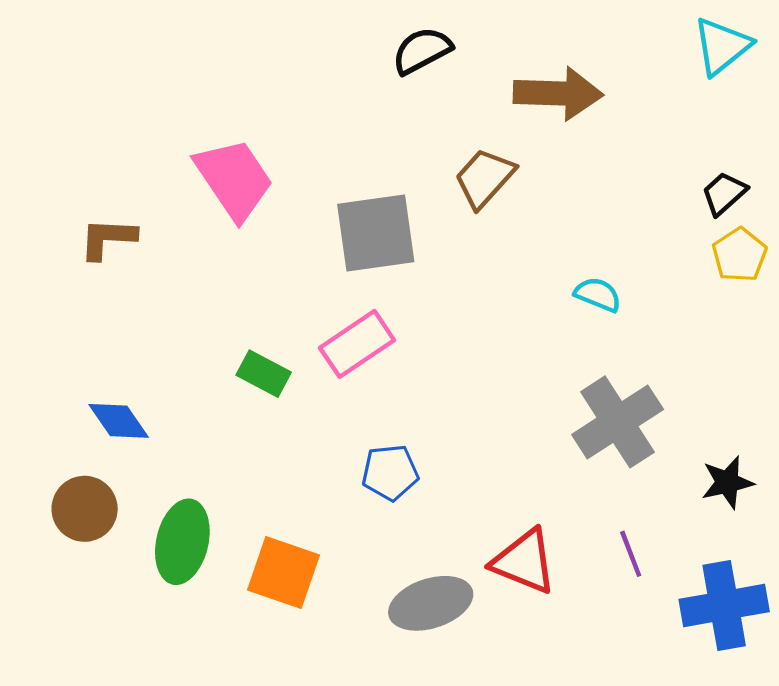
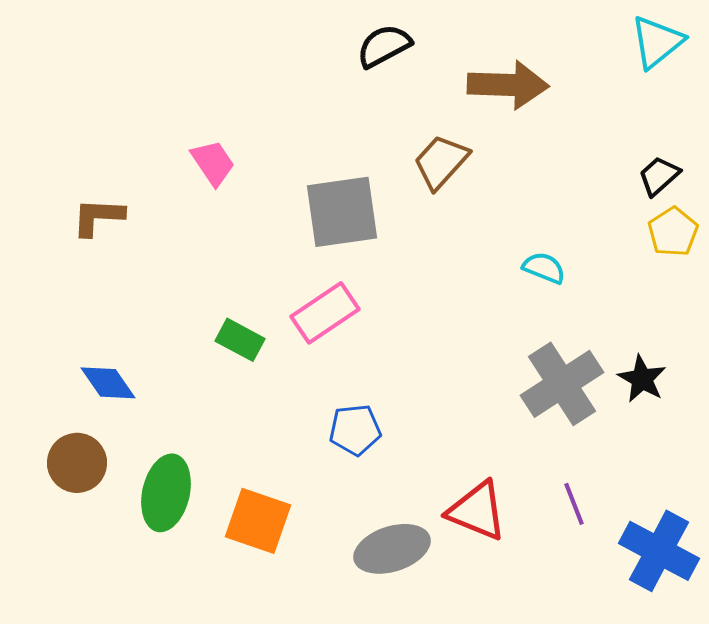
pink trapezoid: (234, 179) -> (213, 163), size x0.6
black star: (727, 482) -> (642, 379), moved, turned -30
blue cross: (724, 605) -> (659, 551), turned 38

